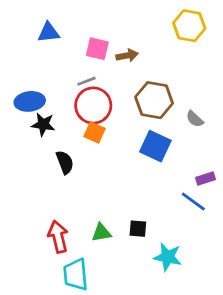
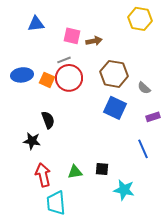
black star: (43, 124) -> (32, 141), moved
orange square: (95, 133) -> (47, 80), moved
purple rectangle: (205, 179) -> (153, 117), moved
blue line: (193, 202) -> (143, 149), turned 30

